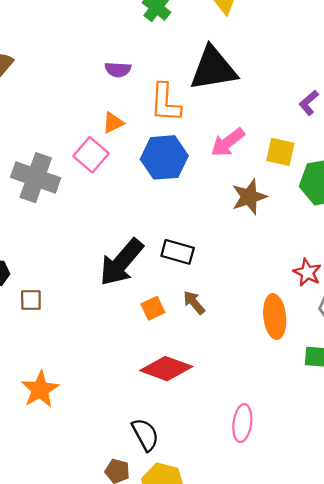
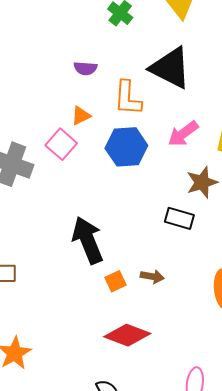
black triangle: (213, 69) -> (170, 68), turned 36
black rectangle: (178, 252) -> (179, 218), moved
black arrow: (121, 262) -> (88, 240), turned 117
brown arrow: (194, 303) -> (152, 276), turned 140

